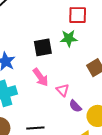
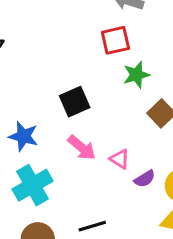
green star: (69, 38) -> (136, 75), moved
purple semicircle: (75, 106) -> (145, 179), turned -64

